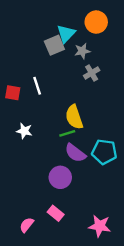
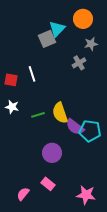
gray star: (82, 51) -> (91, 44), moved
yellow semicircle: (74, 117) -> (60, 113), moved
white star: (24, 131) -> (12, 107), moved
green line: (67, 133) -> (38, 115), moved
purple semicircle: (75, 153) -> (75, 127), moved

